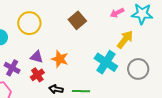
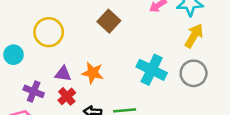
yellow arrow: (125, 39) -> (194, 36), moved

